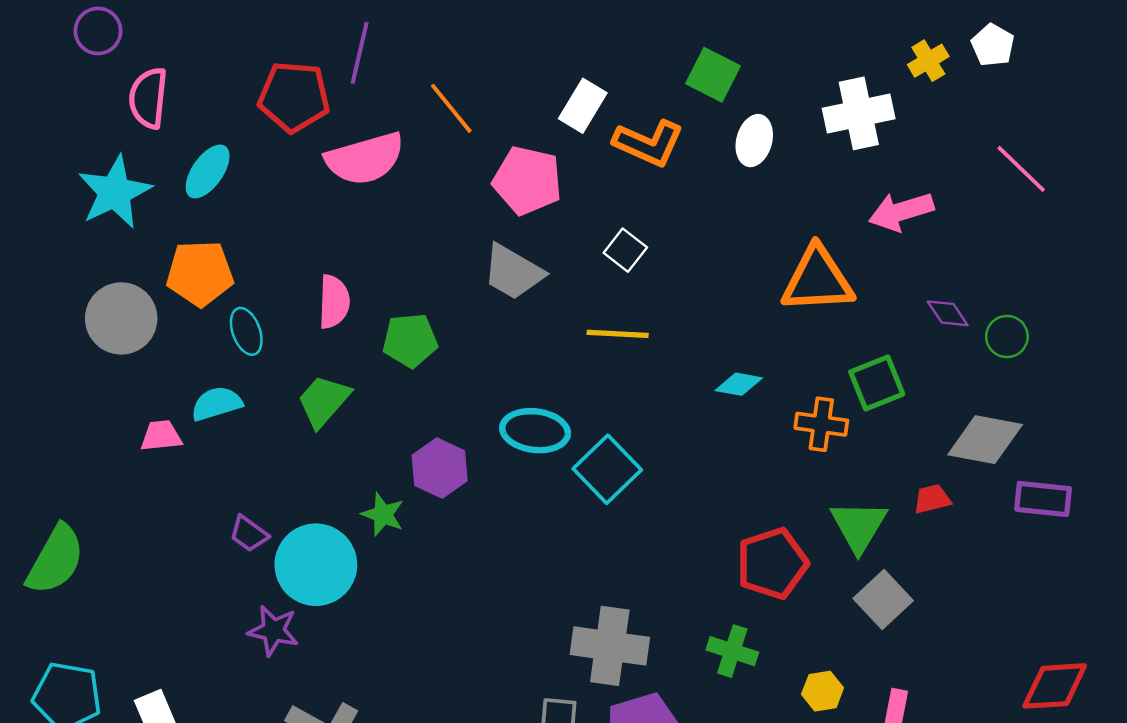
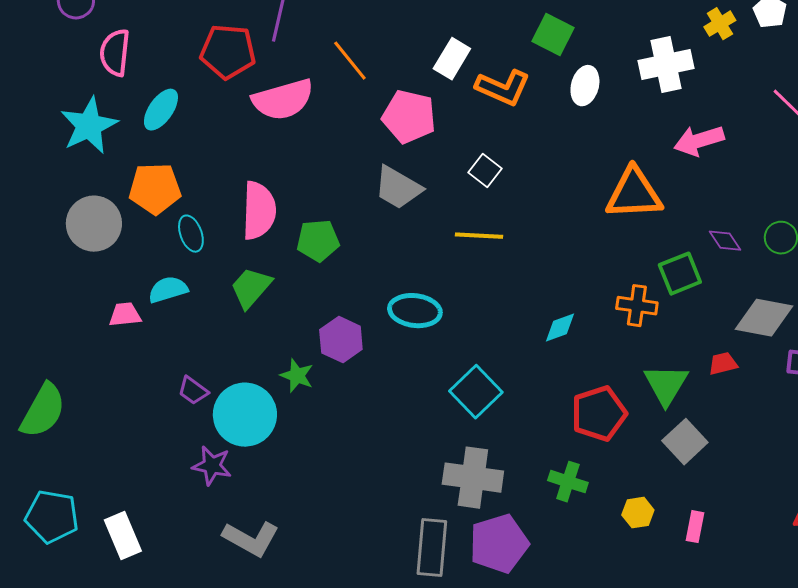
pink semicircle: (334, 302) -> (259, 211), size x1.4
purple diamond: (948, 313) -> (725, 241), moved
cyan diamond: (739, 384) -> (560, 328), moved, turned -30
cyan square: (607, 469) -> (476, 392), moved

